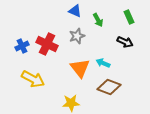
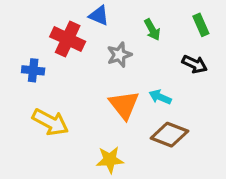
blue triangle: (75, 11) -> (99, 16), moved
red cross: (47, 44) -> (68, 39), moved
blue cross: (22, 46) -> (33, 70), turned 32

